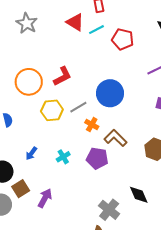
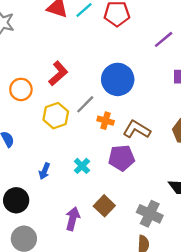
orange circle: (29, 82) -> (21, 89), size x0.7
brown square: (21, 189) -> (104, 206), moved

